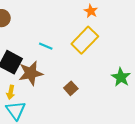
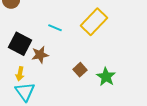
brown star: (31, 73) -> (40, 55), size x0.7
green star: (121, 77) -> (106, 77), moved

